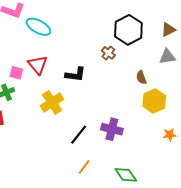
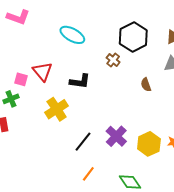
cyan ellipse: (38, 27) -> (72, 35), moved
yellow hexagon: (154, 101) -> (149, 144), moved
purple cross: (112, 129) -> (116, 136), turned 30

